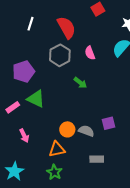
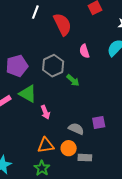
white line: (31, 24) -> (35, 12), moved
gray hexagon: (60, 55) -> (53, 66), moved
orange circle: (67, 129) -> (69, 148), moved
pink arrow: (24, 136) -> (45, 112), moved

